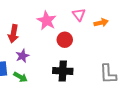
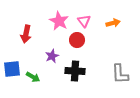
pink triangle: (79, 15) -> (84, 21), moved
purple star: (22, 56) -> (52, 56), moved

